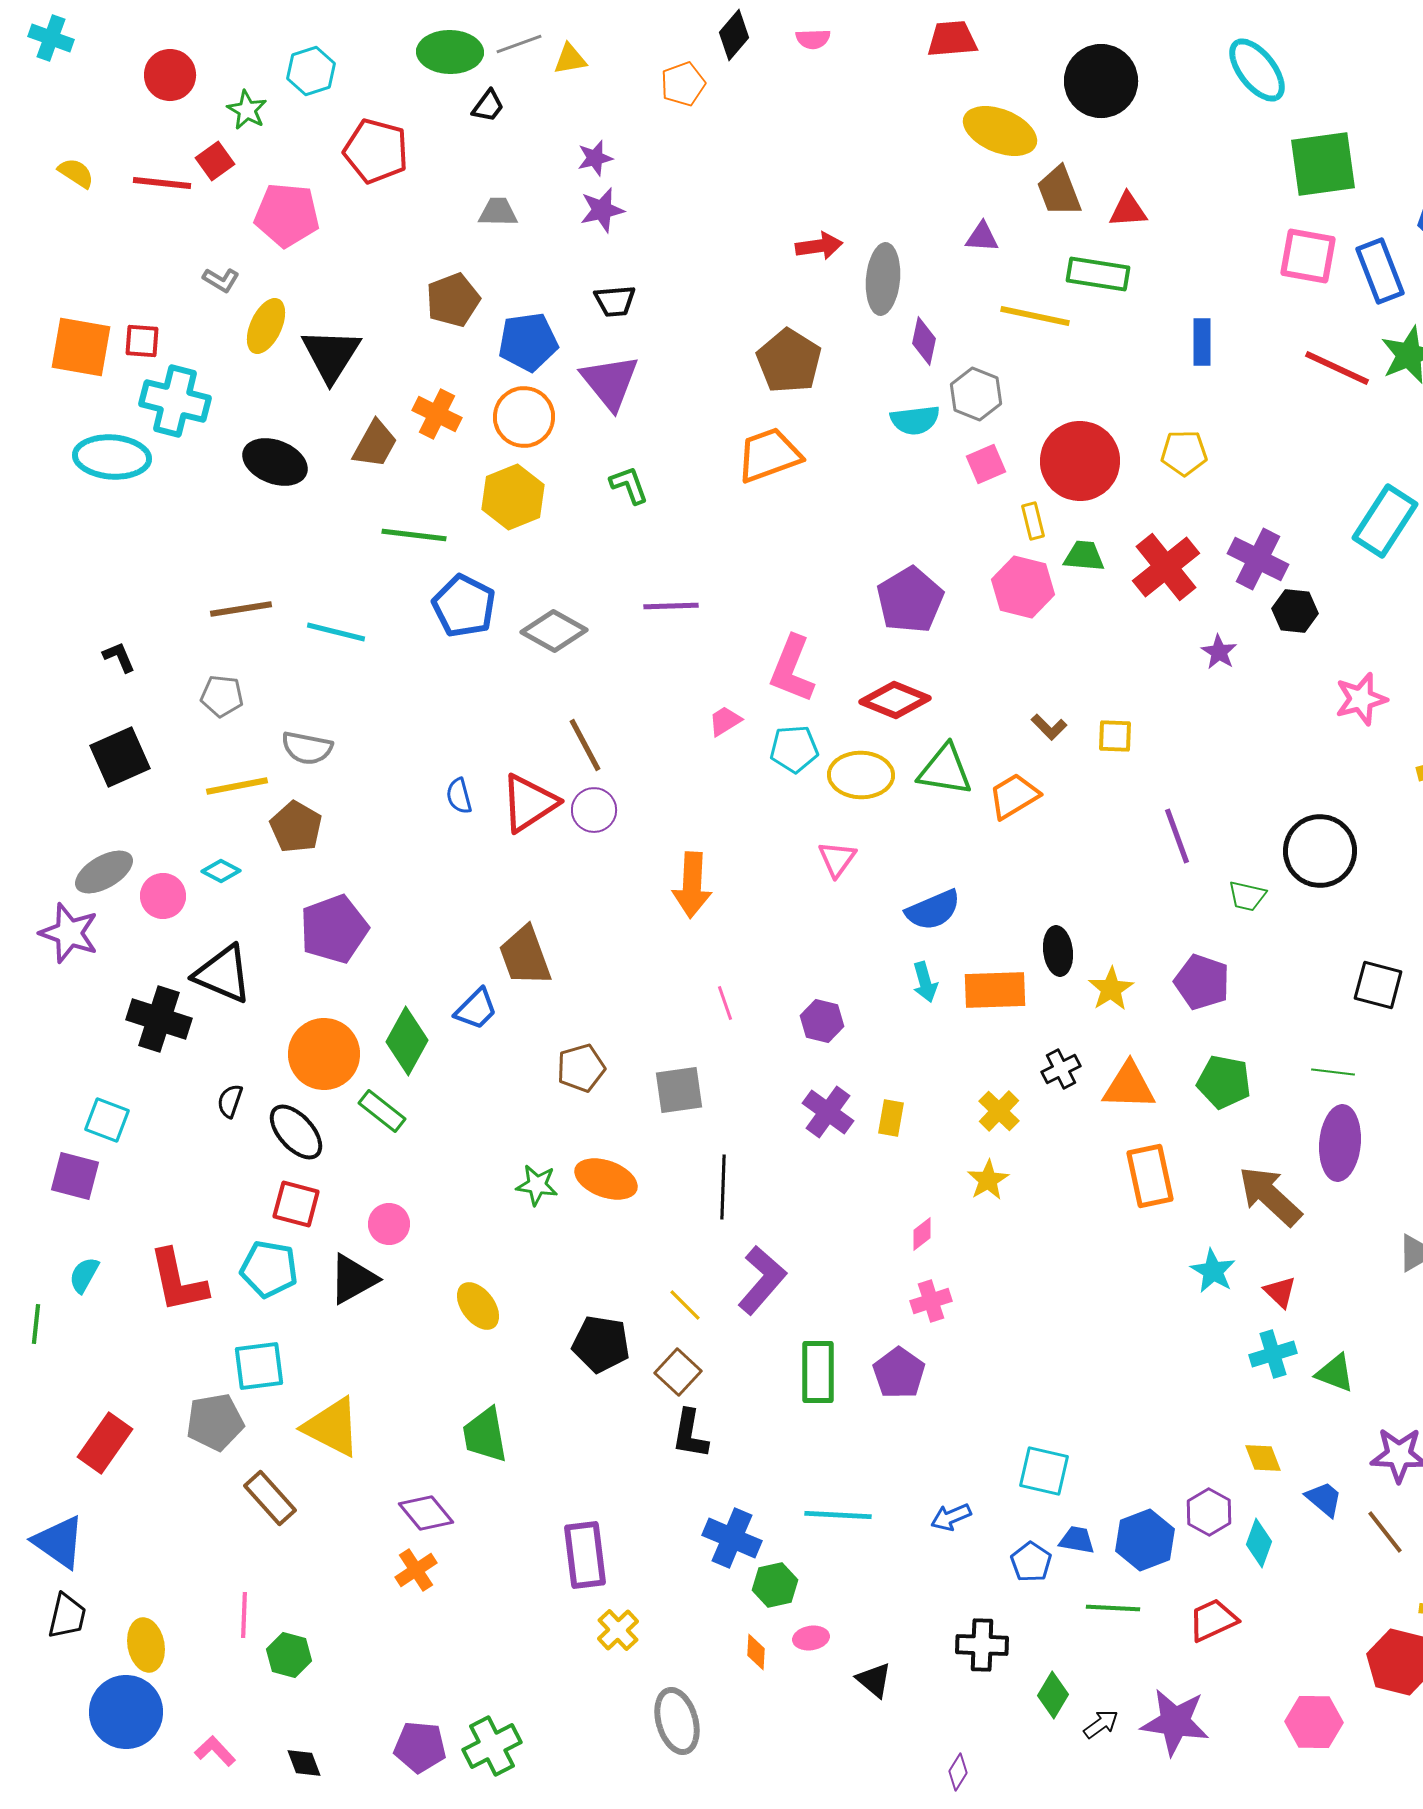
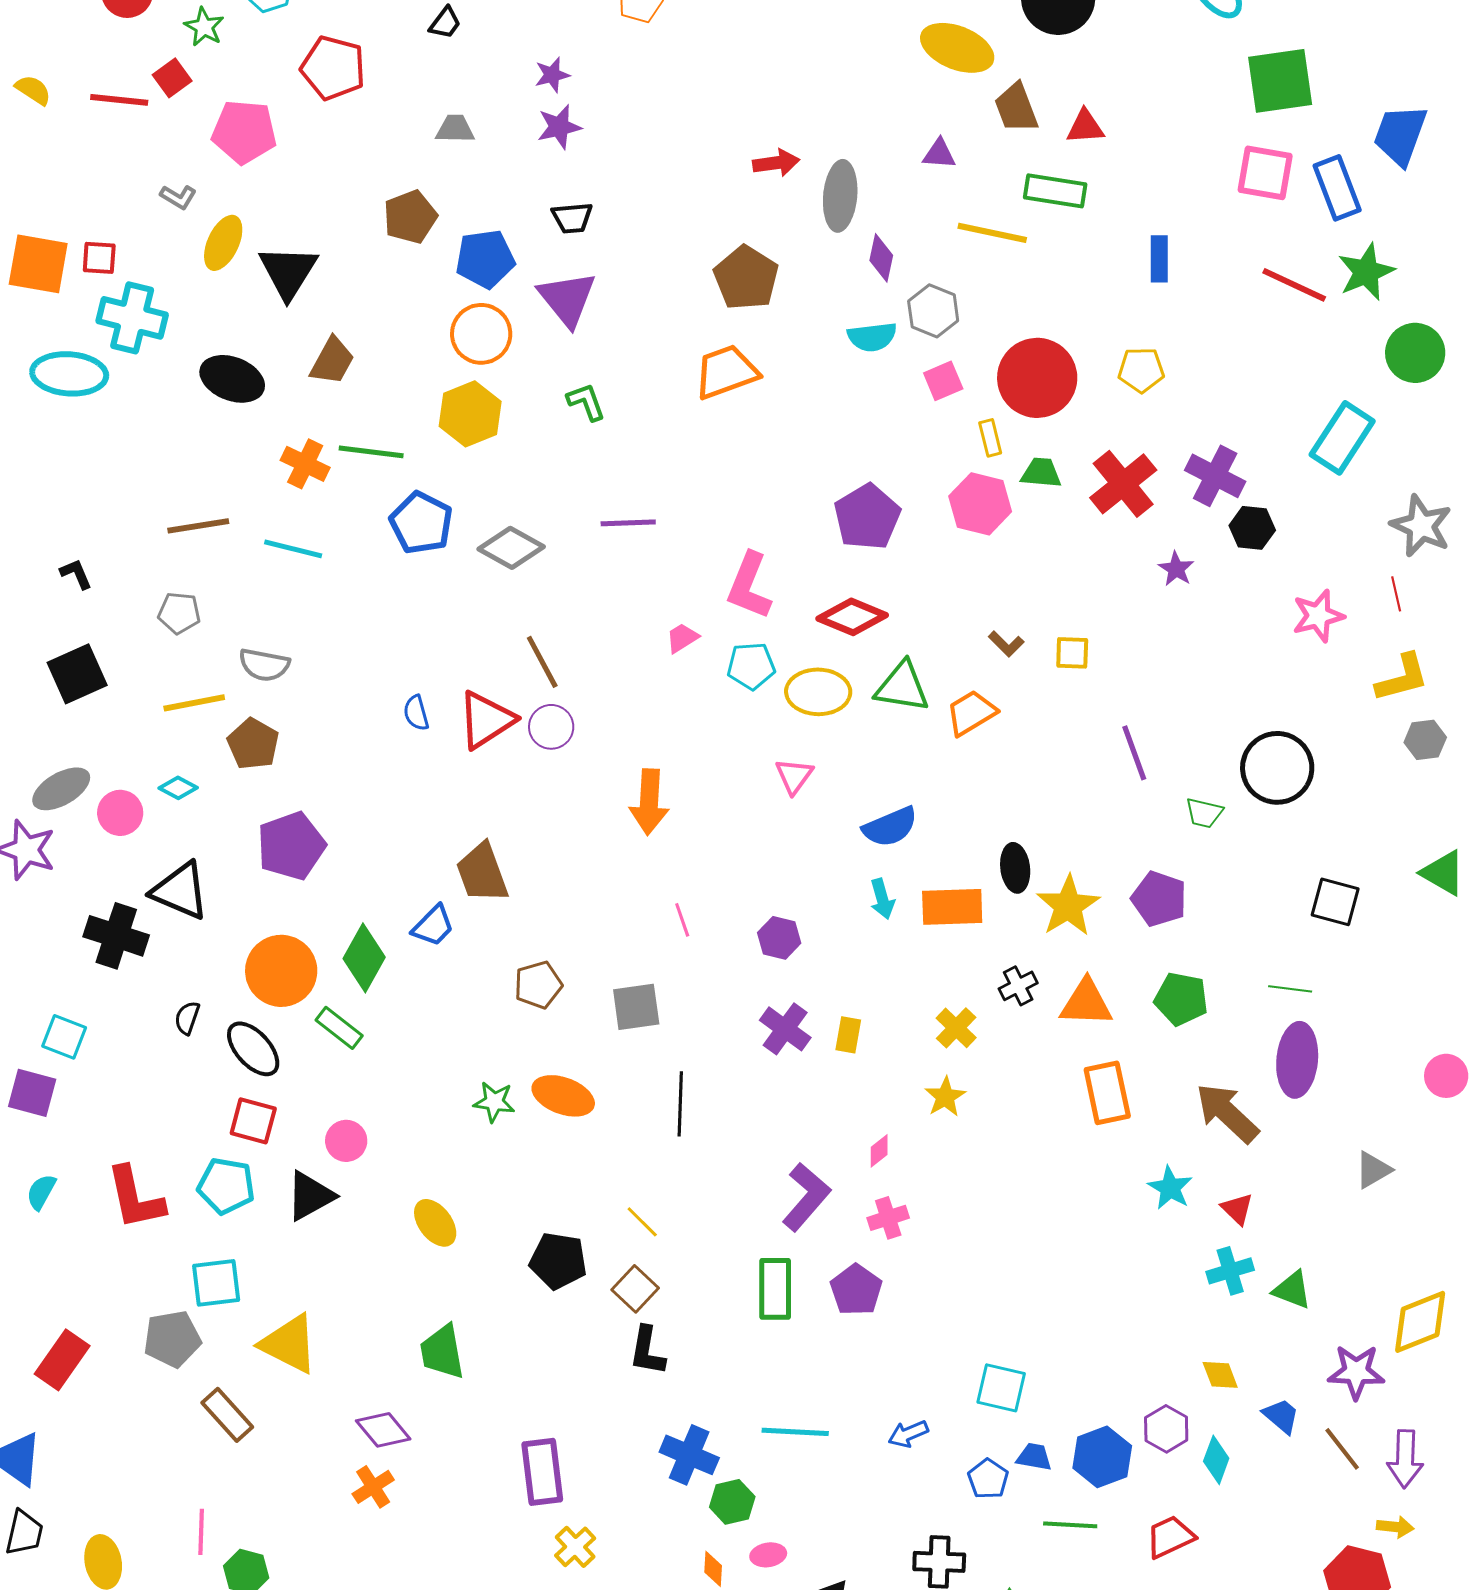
orange cross: (437, 414) -> (305, 464), moved
yellow star: (1111, 989) -> (1068, 906), size x1.4
purple L-shape: (762, 1280) -> (806, 1197), moved

